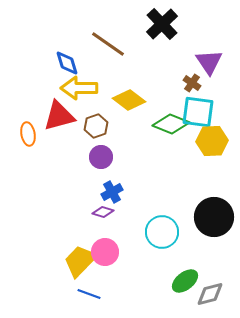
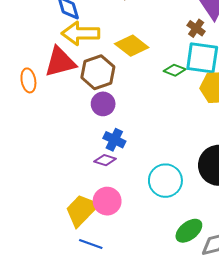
green diamond: (171, 124) -> (175, 70), size x0.6
brown hexagon: (96, 126) -> (98, 72), size x1.4
blue cross: (112, 192) -> (114, 140), turned -35

